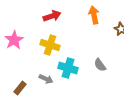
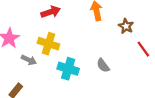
gray arrow: (46, 79) -> (29, 60), moved

